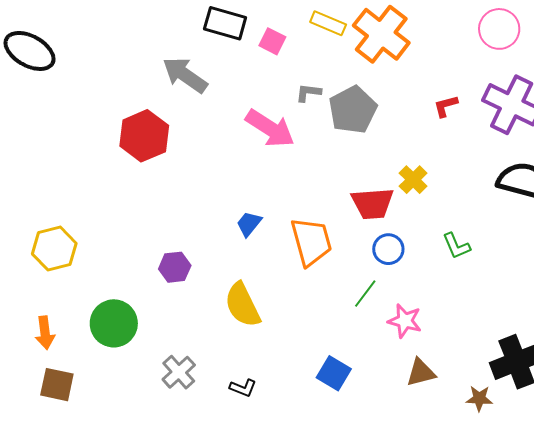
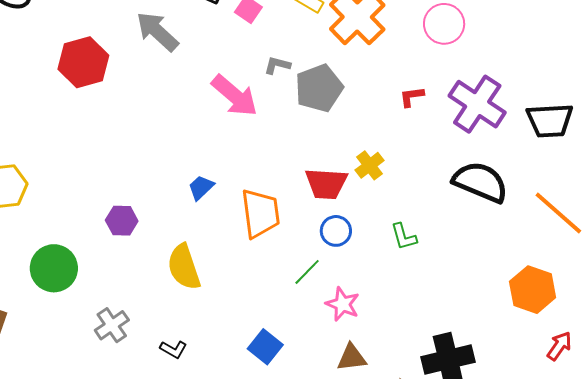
pink circle: (499, 29) -> (444, 24), moved
red hexagon: (144, 136) -> (83, 62), moved

